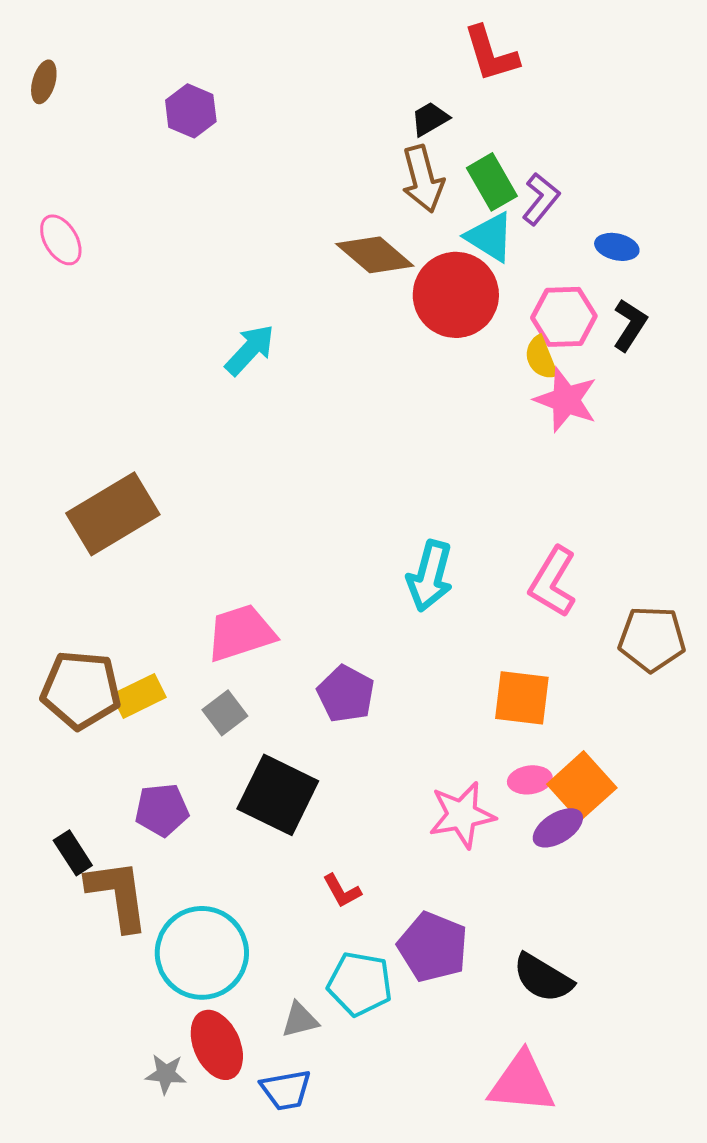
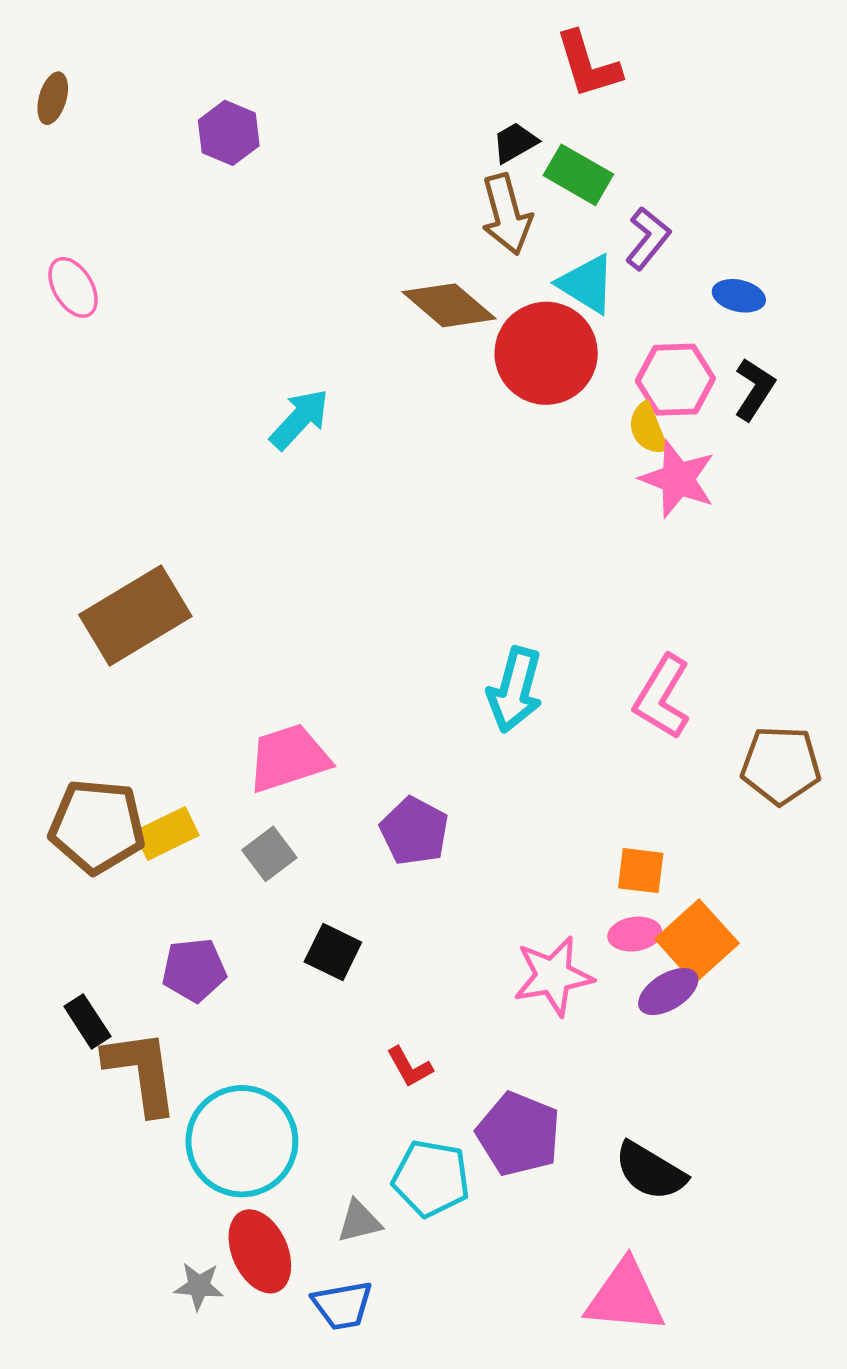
green rectangle: (492, 182) -> (578, 175), moved, turned -30
orange square: (522, 698) -> (641, 871), moved, size x0.7
black square: (278, 795) -> (333, 952), size x0.6

